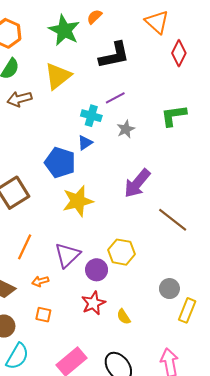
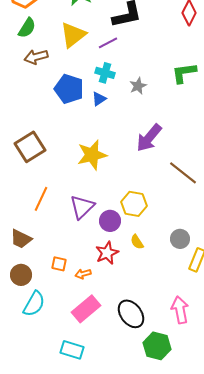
purple line: (115, 98) -> (108, 43), moved
blue pentagon: (60, 163) -> (69, 89), moved
orange arrow: (40, 281) -> (83, 274), moved
yellow semicircle: (124, 317) -> (137, 242), moved

